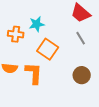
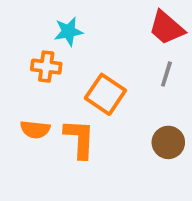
cyan star: (37, 24) -> (68, 31), moved
gray line: (81, 38) -> (166, 74), turned 48

